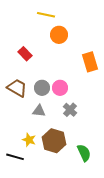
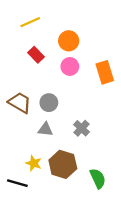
yellow line: (46, 15) -> (30, 22), moved, turned -36
red rectangle: (25, 54) -> (36, 55), moved
pink circle: (60, 88) -> (70, 66), moved

